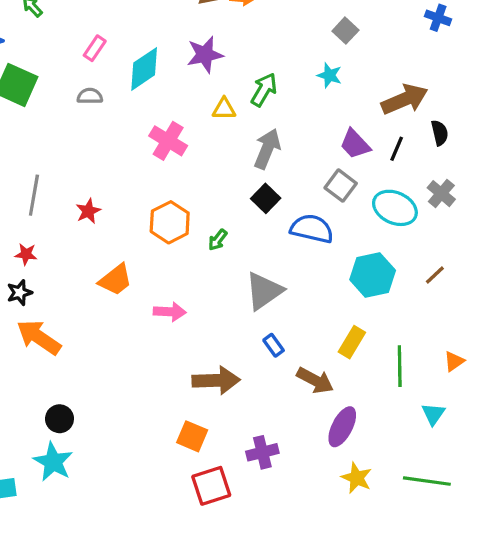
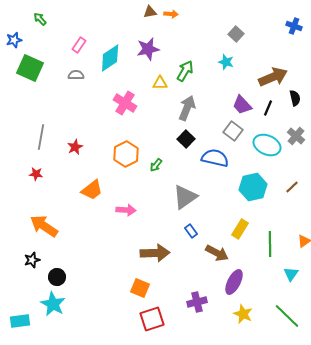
black star: (20, 293) -> (32, 260), moved
purple cross: (262, 452) -> (197, 302), moved
green line: (427, 481) -> (287, 316), turned 36

